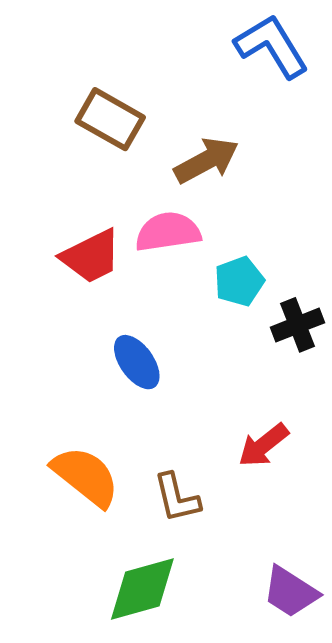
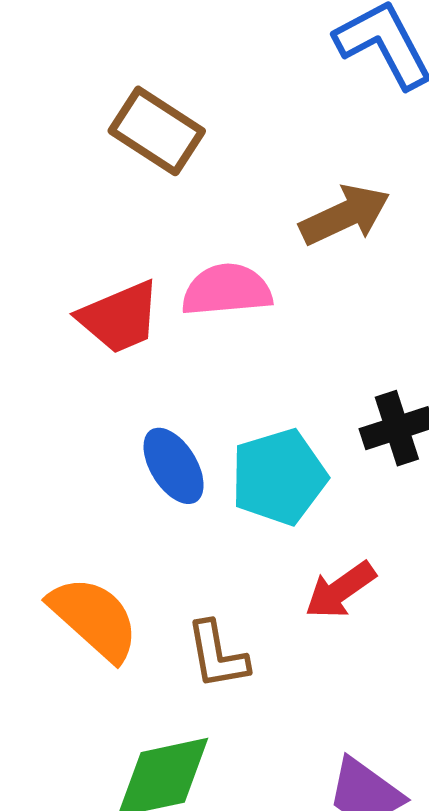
brown arrow: (206, 161) -> (345, 215), moved
cyan pentagon: (239, 281) -> (279, 477), moved, size x1.4

